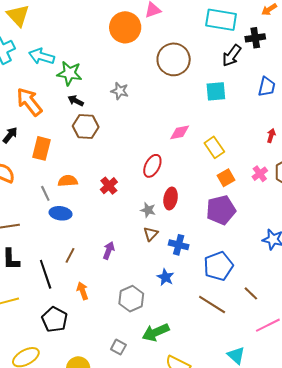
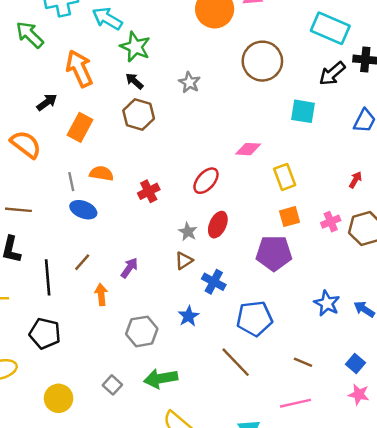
orange arrow: (83, 291) -> (101, 295), moved
brown line: (251, 293) -> (303, 362), moved, turned -35
black pentagon: (55, 319) -> (45, 333), turned -30

